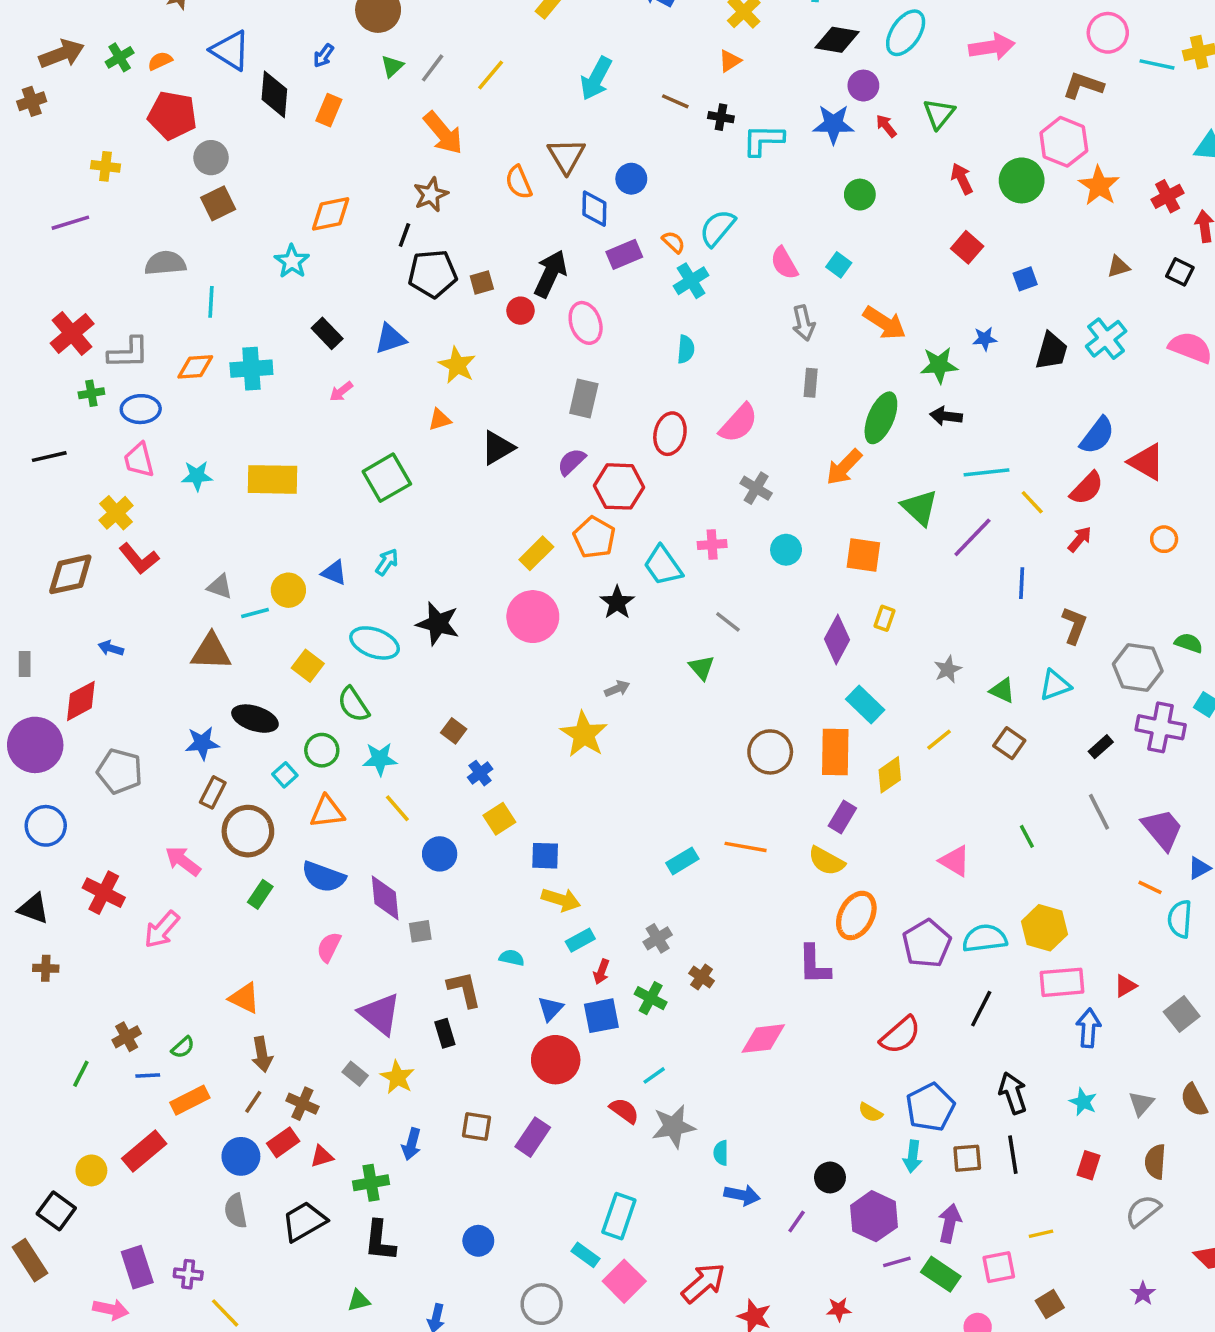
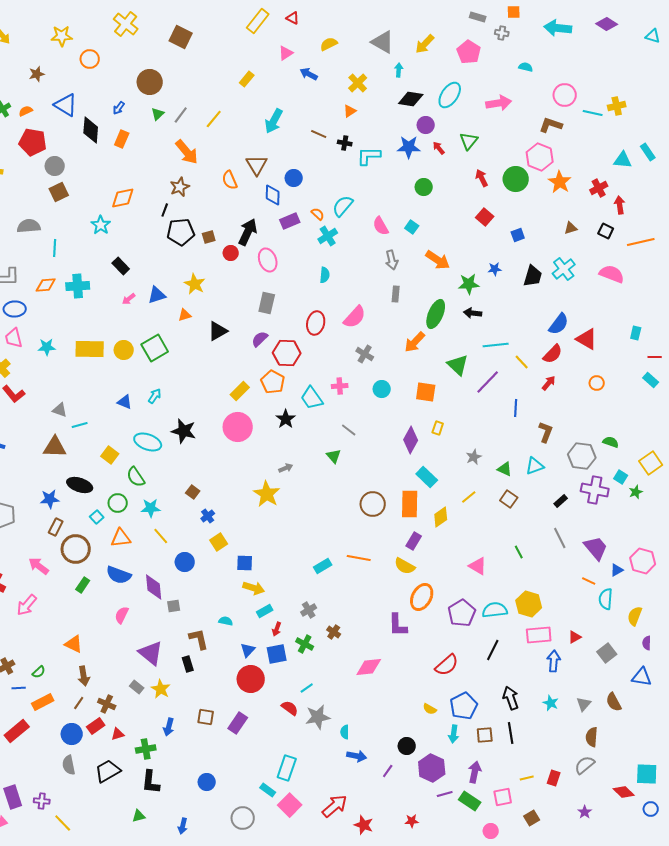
blue triangle: (390, 339) -> (157, 295), moved
yellow circle: (288, 590) -> (124, 350), moved
red rectangle: (1088, 1165) -> (554, 778), moved

